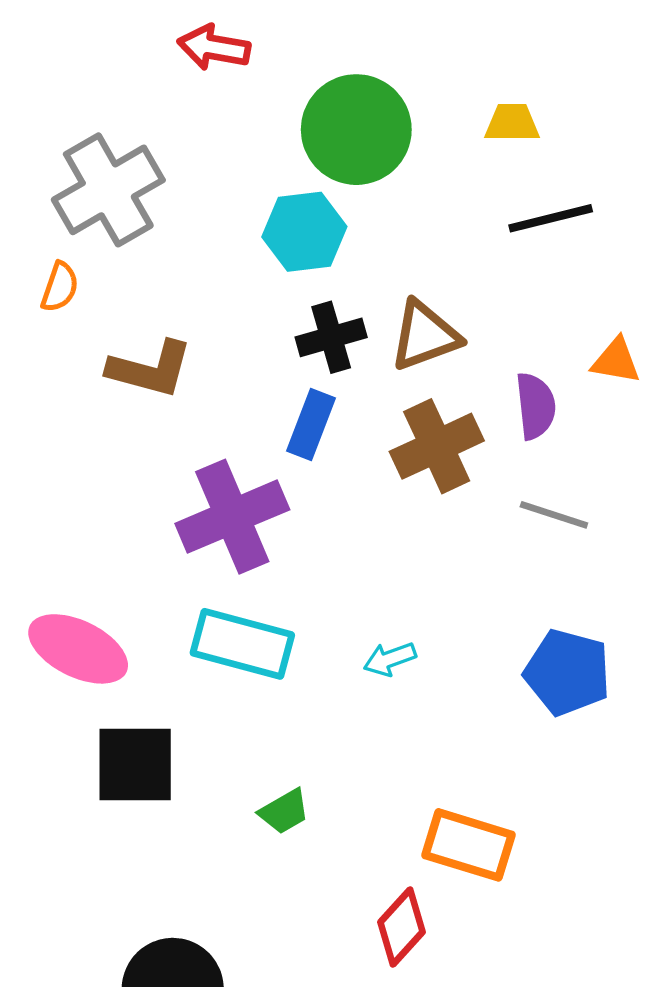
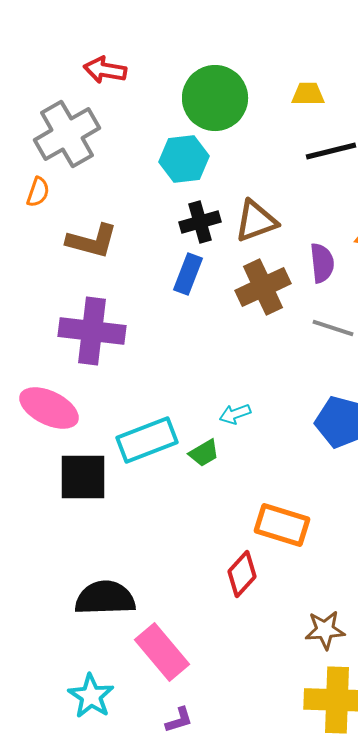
red arrow: (214, 47) -> (105, 70), moved
purple cross: (232, 517) -> (92, 331), moved, turned 30
cyan rectangle: (242, 644) -> (147, 440), moved, turned -36
green trapezoid: (284, 811) -> (204, 453), moved

